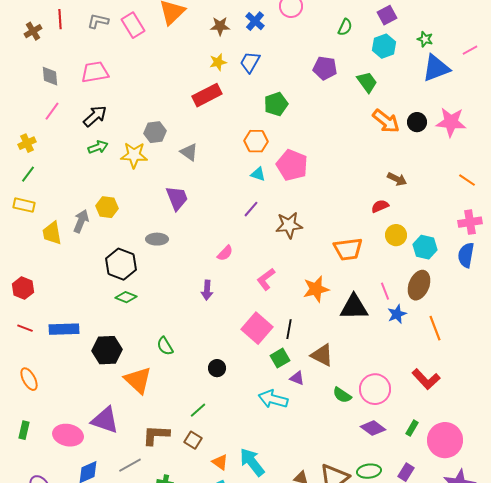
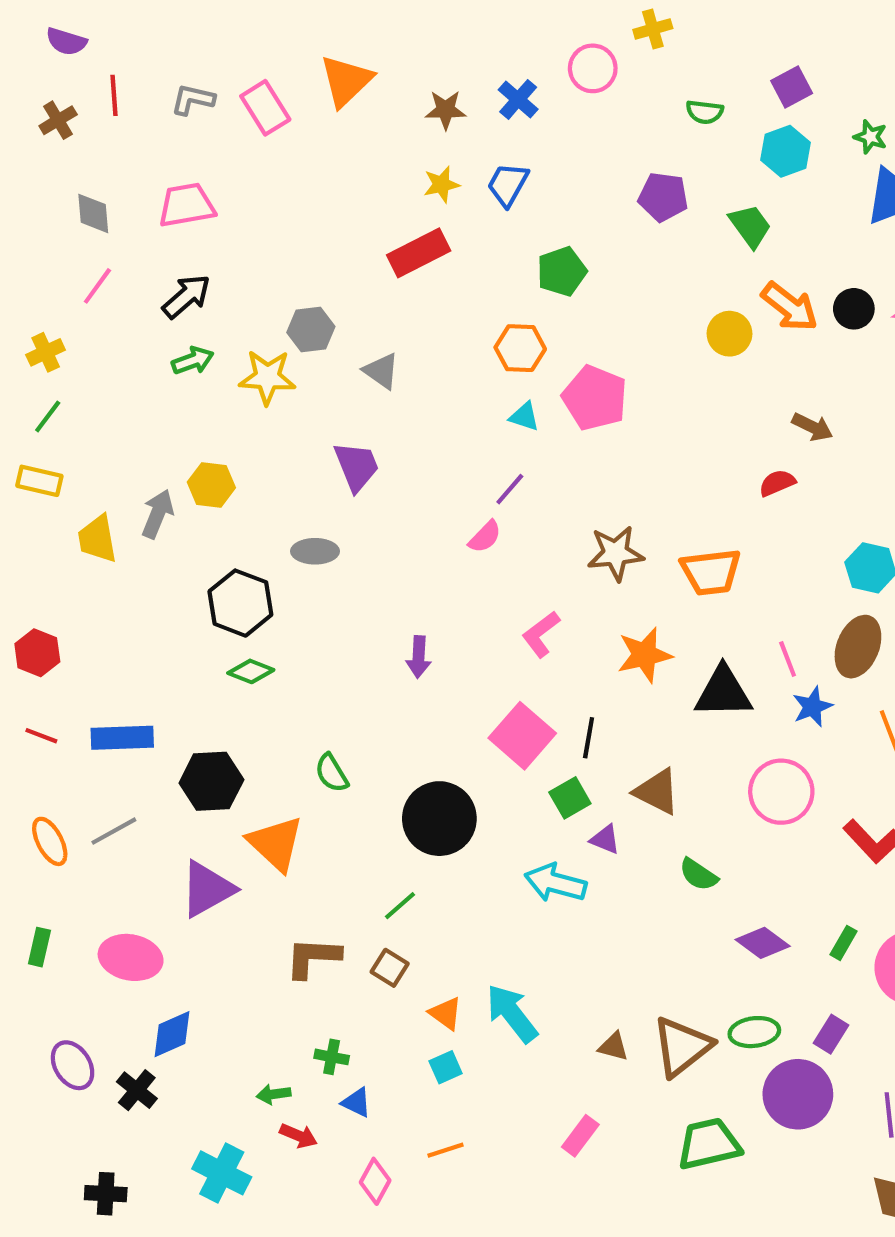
green semicircle: (345, 27) -> (705, 112), turned 72
brown star: (289, 225) -> (616, 553), moved
yellow circle: (396, 235) -> (729, 334), moved
pink semicircle: (225, 253) -> (485, 537), moved
black circle: (217, 368) -> (439, 819), size x2.0
pink circle: (375, 389) -> (781, 792), moved
purple triangle: (105, 420) -> (207, 889), moved, turned -48
gray line: (130, 465) -> (114, 831), moved

